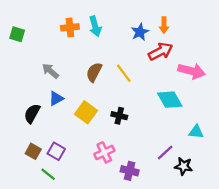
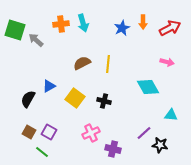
green square: (17, 34) -> (15, 30), size x1.5
red arrow: (161, 51) -> (170, 28), moved
gray arrow: (50, 71) -> (36, 40), moved
pink arrow: (192, 71) -> (167, 62), size x0.6
brown semicircle: (94, 72) -> (82, 63), turned 36
yellow line: (124, 73) -> (108, 64), turned 42

